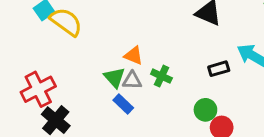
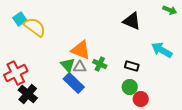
orange triangle: (134, 56) -> (81, 50), size x1.5
black rectangle: (219, 69) -> (132, 66), moved, turned 32
blue rectangle: (123, 104) -> (74, 83), size x1.5

